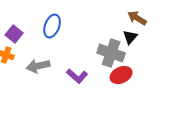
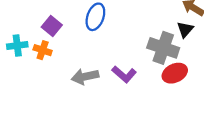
gray arrow: (38, 66) -> (85, 77), moved

